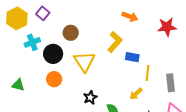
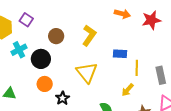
orange arrow: (130, 17) -> (122, 14), moved
yellow L-shape: (115, 42) -> (89, 35), moved
yellow triangle: (84, 62) -> (87, 72), moved
black star: (90, 97) -> (63, 98), moved

